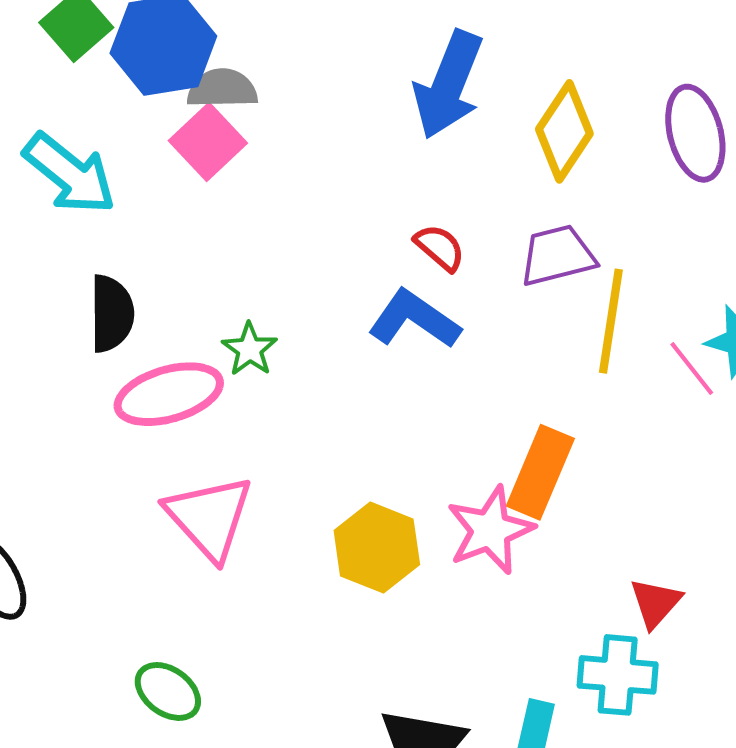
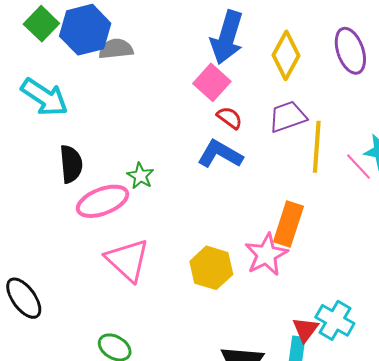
pink square: (208, 142) -> (212, 82), moved
red triangle: (655, 603) -> (305, 329), moved
cyan cross: (618, 675) -> (335, 320), turned 30

